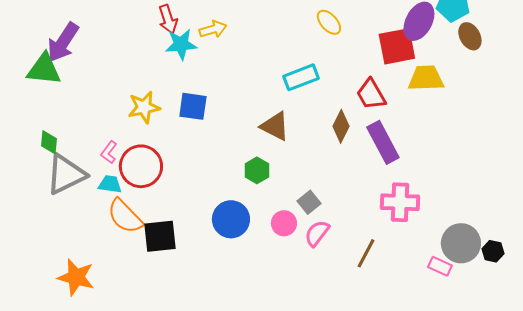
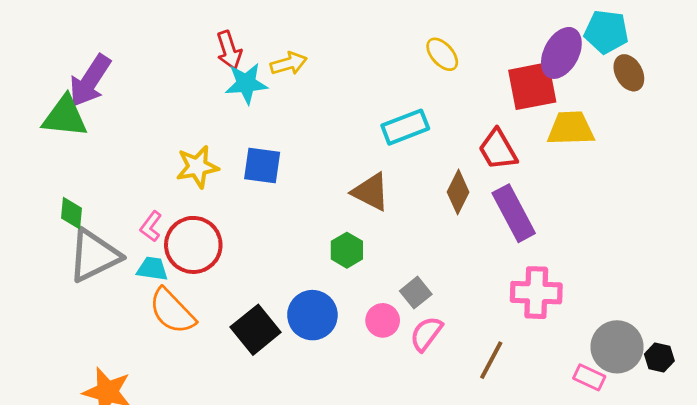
black square: (160, 236) -> (256, 330), moved, turned -33

